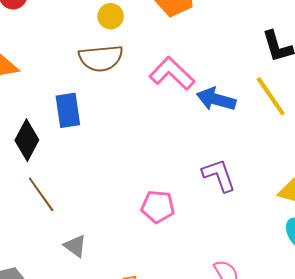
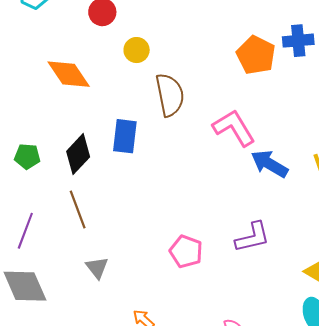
yellow circle: (111, 16) -> (137, 50), moved
brown semicircle: (101, 58) -> (170, 95), turned -111
purple L-shape: (219, 175) -> (252, 237), turned 81

